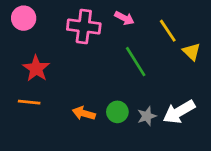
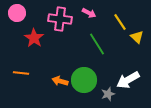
red star: (36, 69) -> (34, 38), moved
green circle: (117, 112) -> (84, 80), size x1.6
gray star: (147, 116) -> (108, 94), moved

